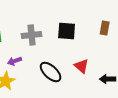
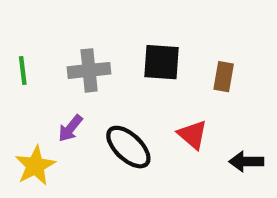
brown rectangle: (105, 28) -> (224, 77), moved
purple arrow: (15, 61) -> (70, 128), moved, turned -32

